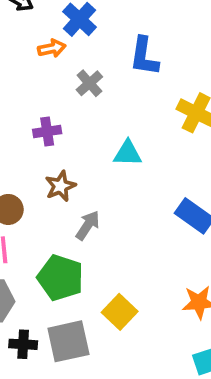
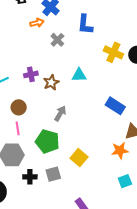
purple cross: (47, 131) -> (31, 74), moved
brown star: (60, 186) -> (51, 82), moved
gray square: (68, 341) -> (53, 174), size x0.7

